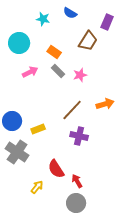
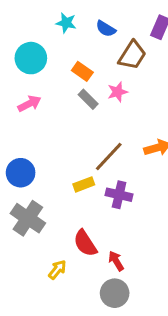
blue semicircle: (70, 13) -> (106, 29), moved
pink arrow: (30, 72) -> (29, 104), moved
pink star: (80, 75) -> (118, 92), moved
yellow rectangle: (38, 129) -> (84, 184), moved

